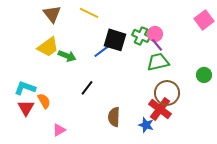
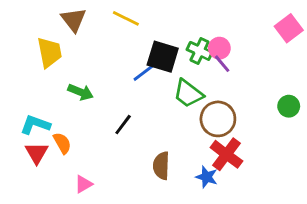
yellow trapezoid: (48, 47) -> (49, 52), moved, turned -65
green arrow: (67, 56) -> (81, 92), moved
green trapezoid: (158, 62) -> (188, 93), moved, turned -130
brown circle: (167, 93) -> (218, 119), moved

